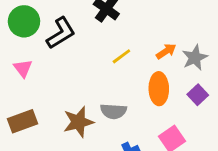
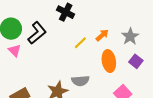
orange arrow: (166, 51) -> (102, 35), moved
pink triangle: (23, 68) -> (15, 51), moved

